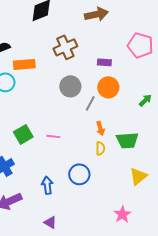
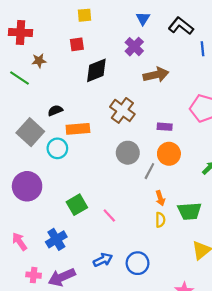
brown cross: (65, 47) -> (122, 110), turned -30
pink line: (53, 136) -> (109, 215), moved, turned 40
blue circle: (79, 174) -> (138, 263), moved
blue arrow: (47, 185) -> (103, 260), turned 72

